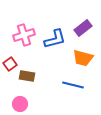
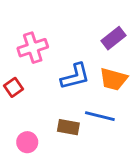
blue L-shape: (55, 39) -> (75, 76), moved
brown rectangle: (27, 76) -> (68, 127), moved

